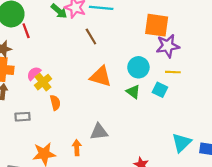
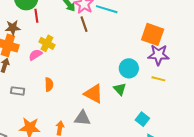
brown line: (91, 36) -> (84, 24), moved
orange triangle: (101, 77) -> (94, 94), moved
yellow cross: (43, 82) -> (47, 43), moved, turned -35
cyan square: (160, 90) -> (142, 119), moved

